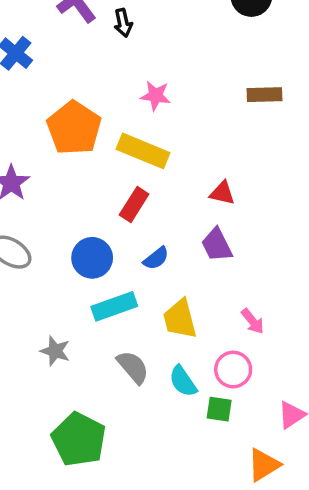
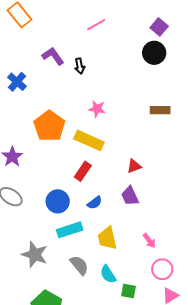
red triangle: (222, 193) -> (134, 166), turned -35
gray star: (55, 351) -> (35, 255), size x1.5
pink circle: (233, 370) -> (162, 269), moved

